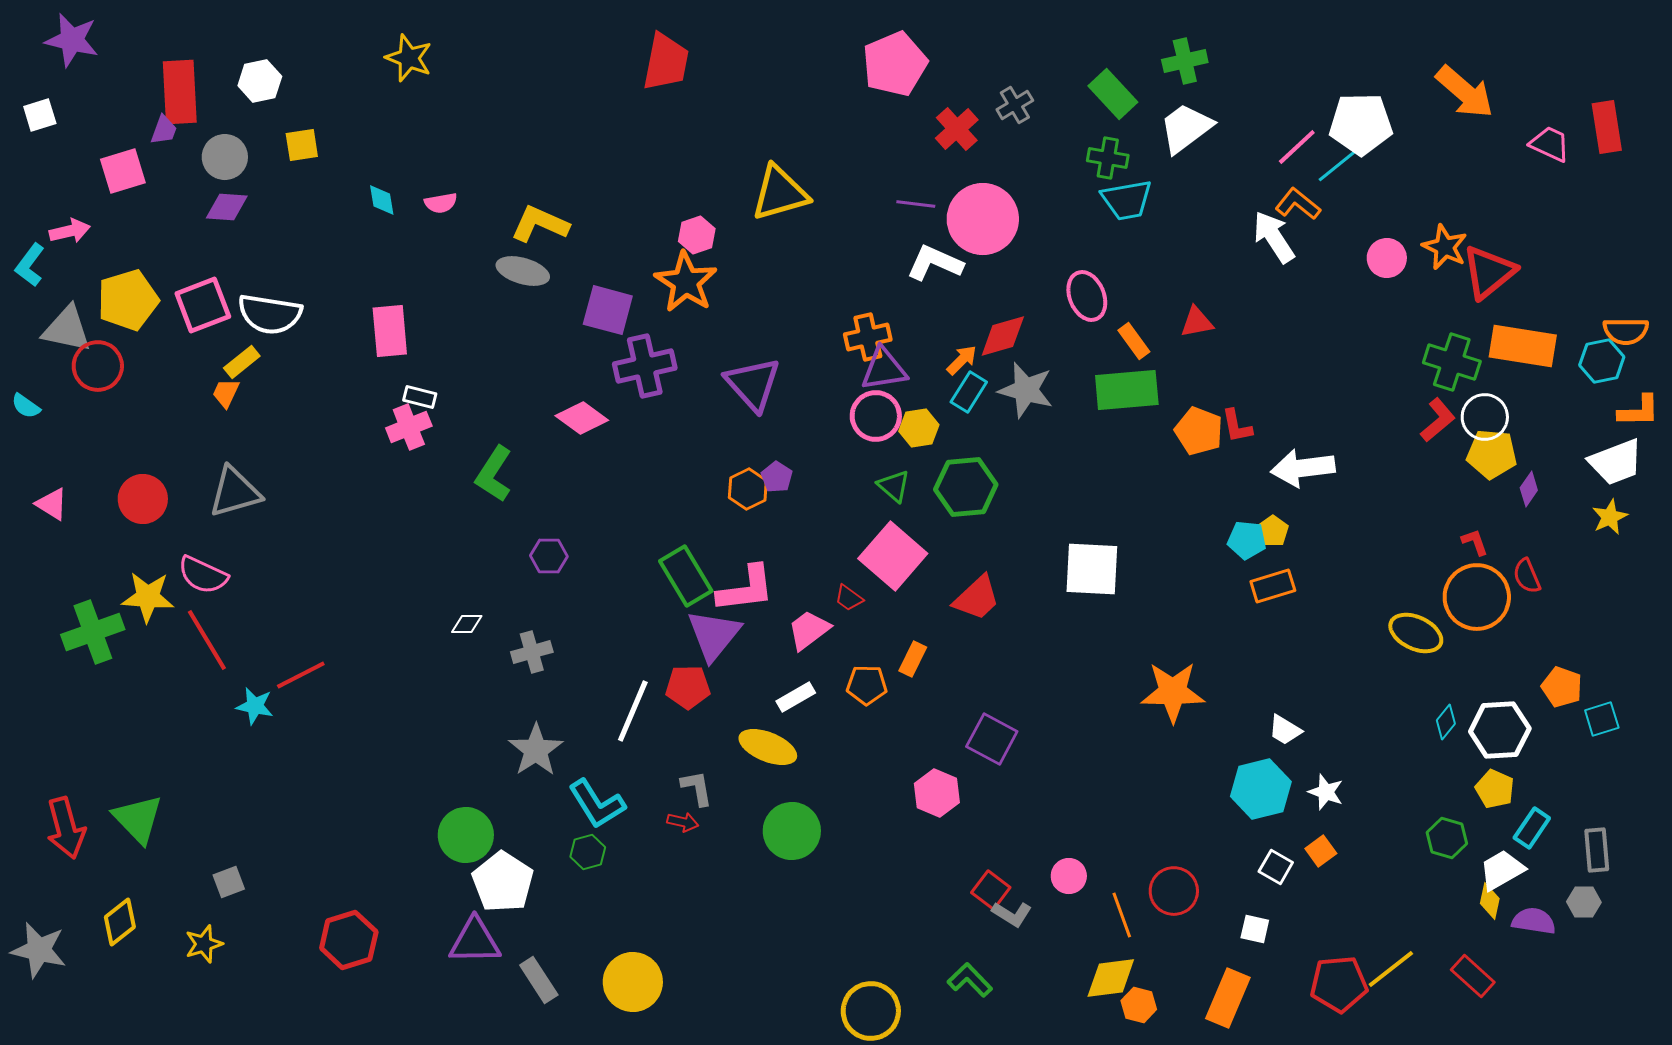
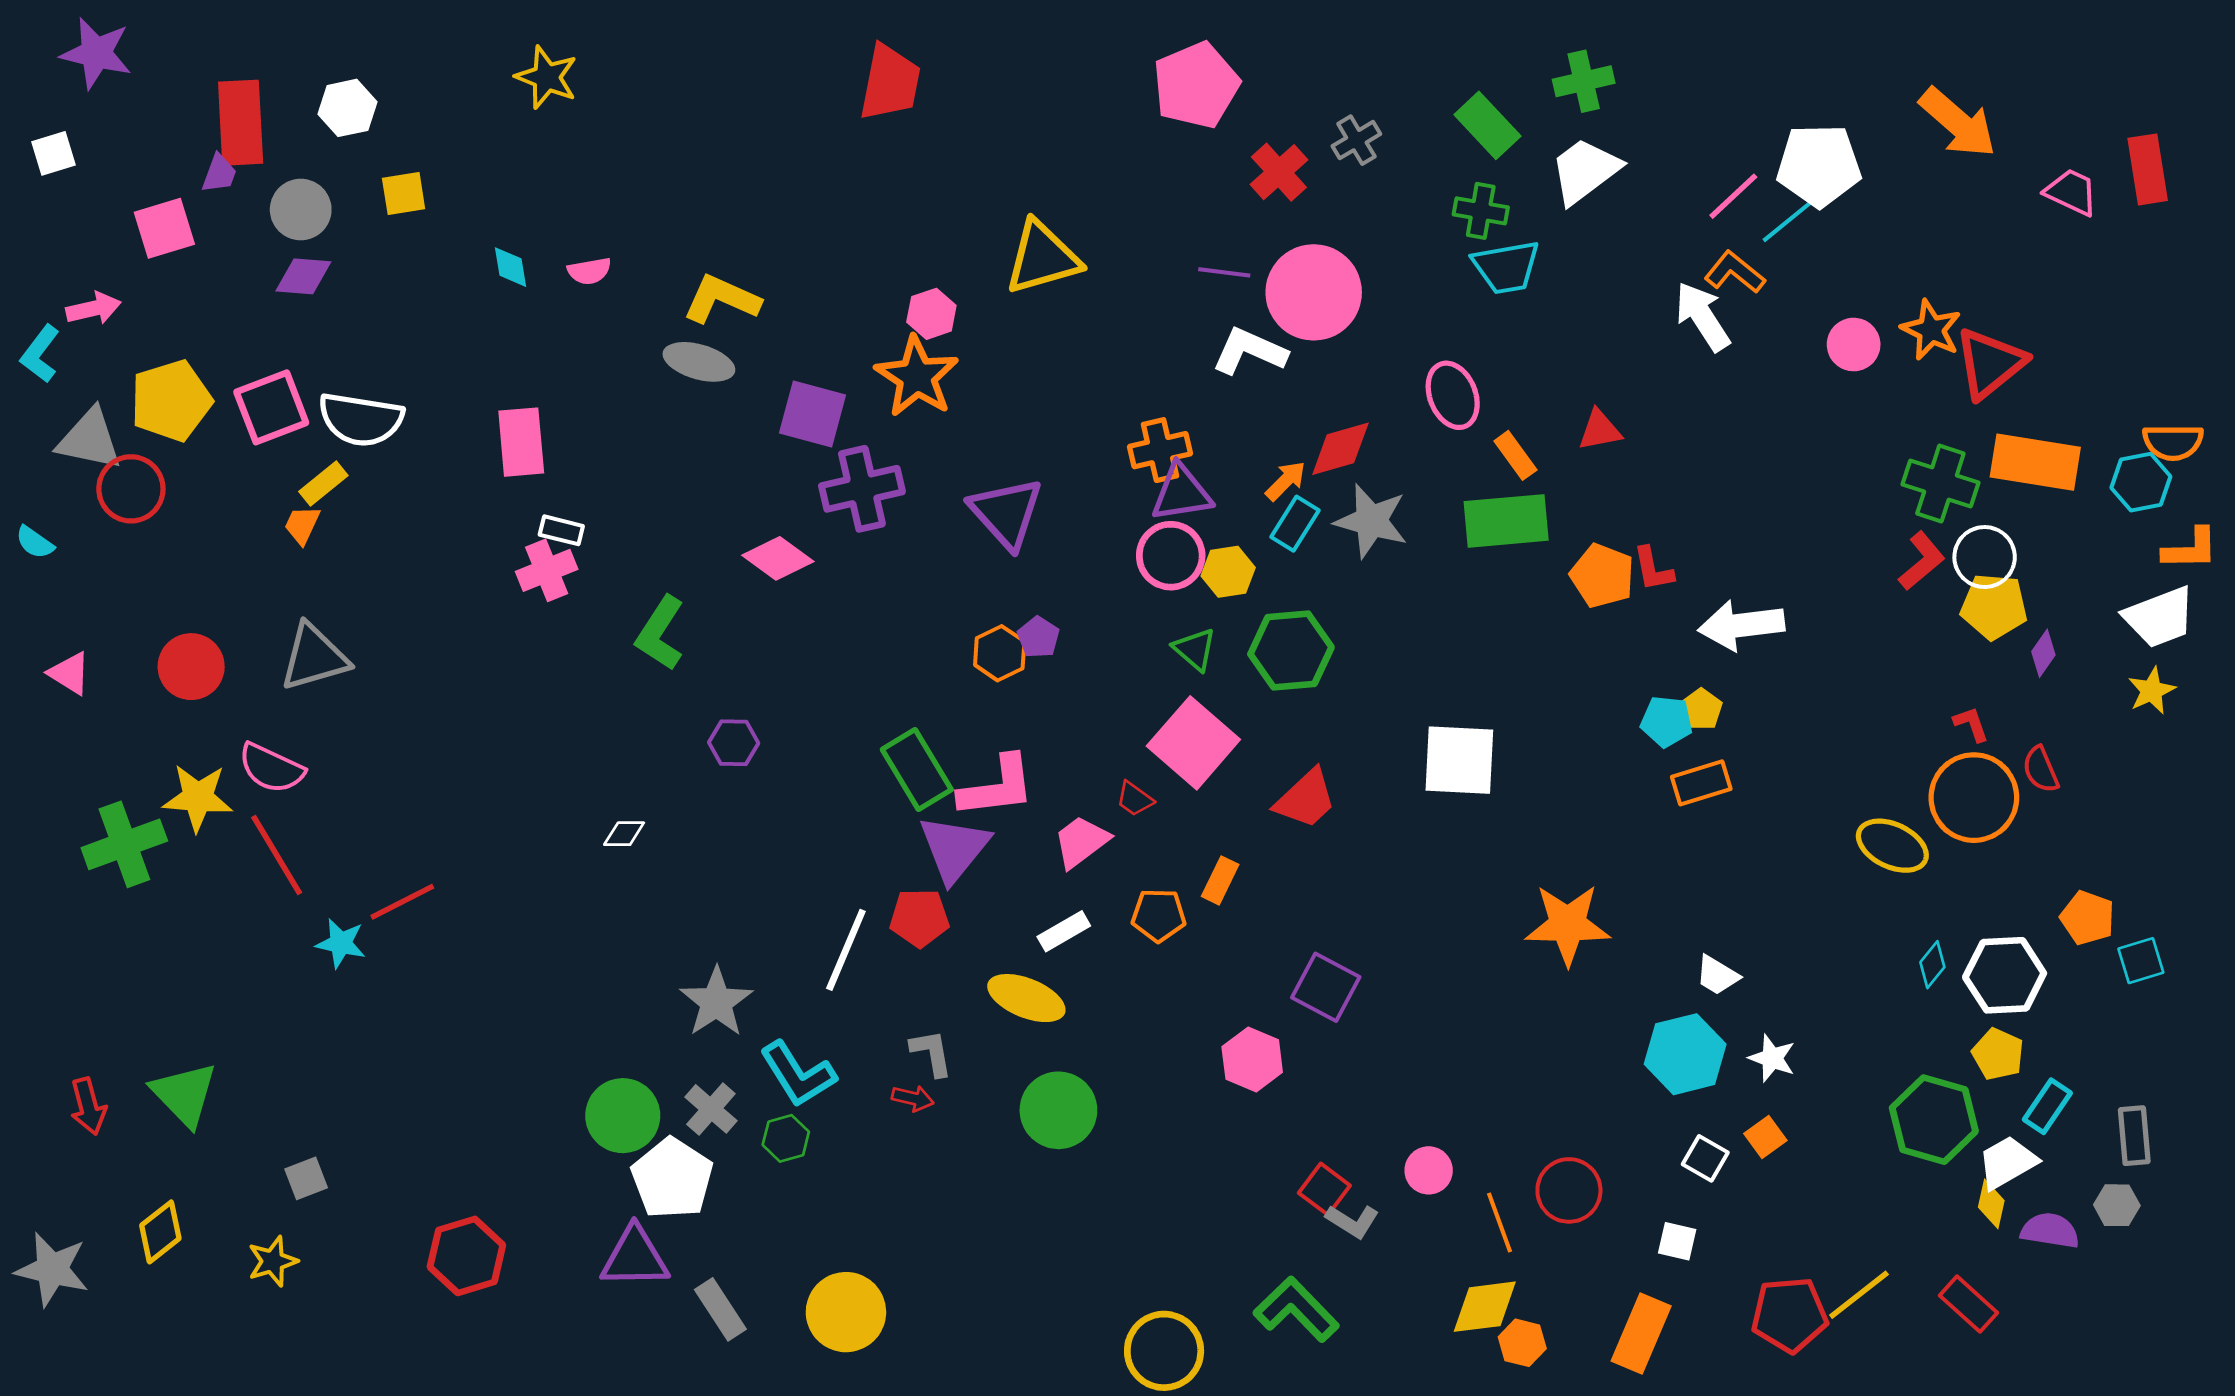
gray cross: (532, 652) -> (711, 1109), moved, turned -33
red arrow: (66, 828) -> (88, 1106), size x0.7
green hexagon: (1447, 838) -> (1934, 1120), size x1.6
green L-shape: (970, 980) -> (1296, 1309), size x1.4

